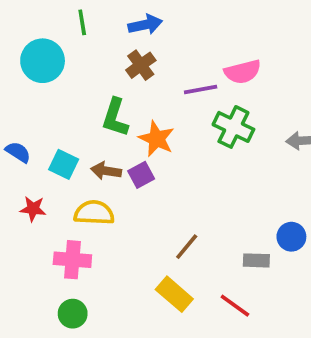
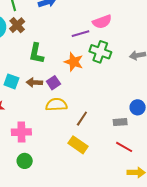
brown cross: (141, 65) -> (17, 25), moved
orange star: (156, 139) -> (74, 62), moved
yellow semicircle: (94, 213) -> (56, 105), moved
red line: (235, 306) -> (124, 147), moved

